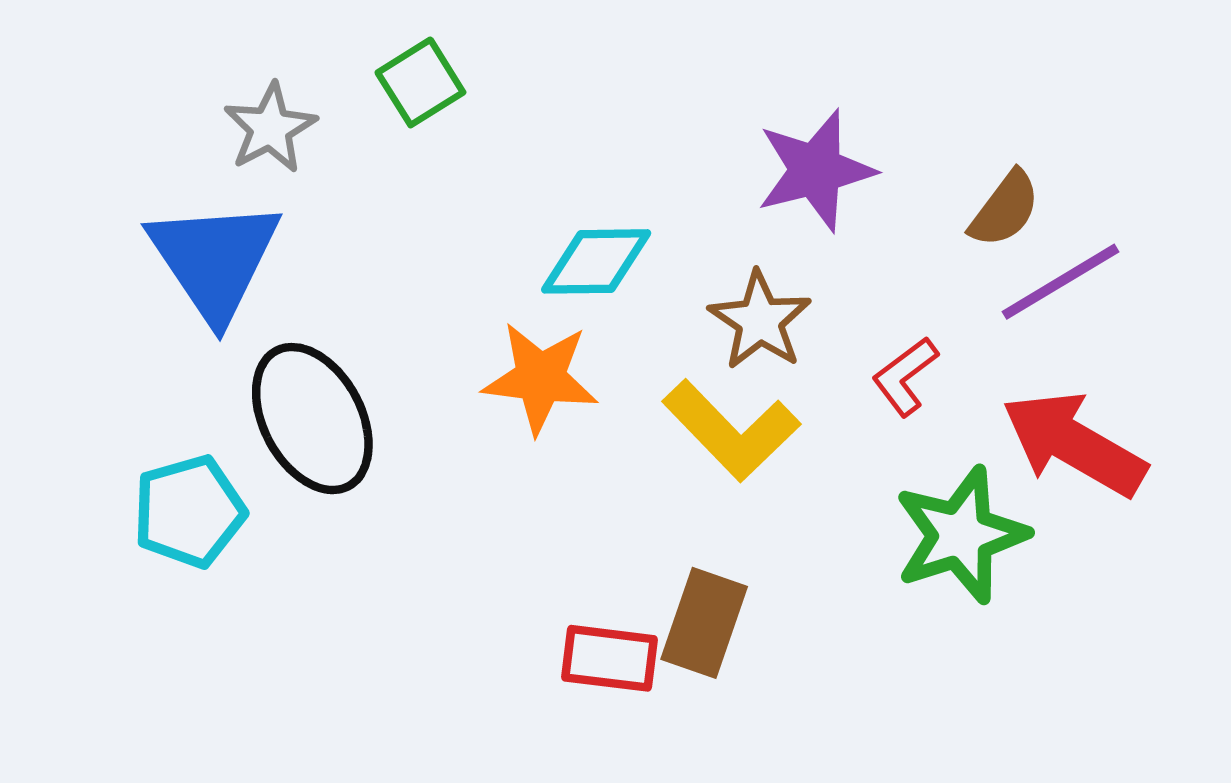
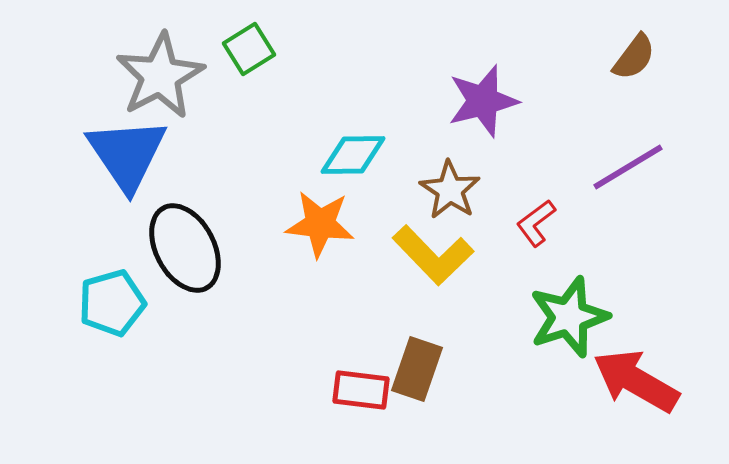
gray star: (270, 128) -> (160, 76), size x1.6
brown semicircle: (1005, 209) -> (634, 57), moved
red arrow: (1074, 444) -> (636, 381), moved

